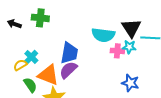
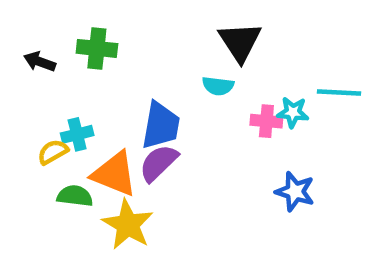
black triangle: (131, 28) -> (240, 42), moved
cyan semicircle: (103, 35) -> (218, 86), moved, size x0.6
cyan cross: (31, 57) -> (77, 134), turned 32
green semicircle: (30, 85) -> (75, 196), turned -49

